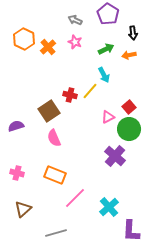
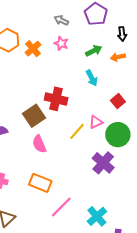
yellow line: (90, 91) -> (77, 131), moved
red cross: (70, 95) -> (56, 99), size x1.5
red square: (129, 107) -> (118, 101), moved

